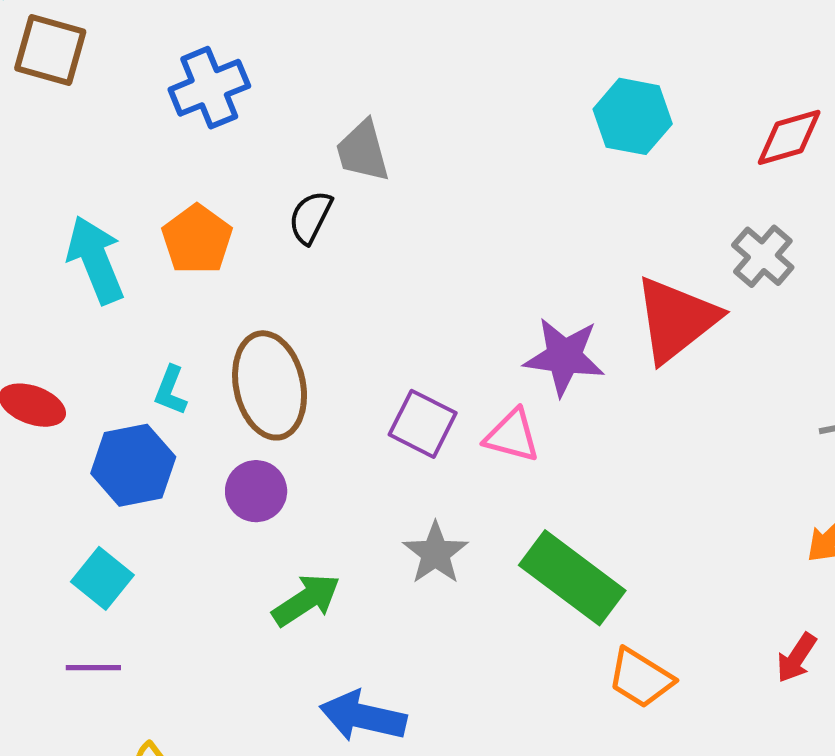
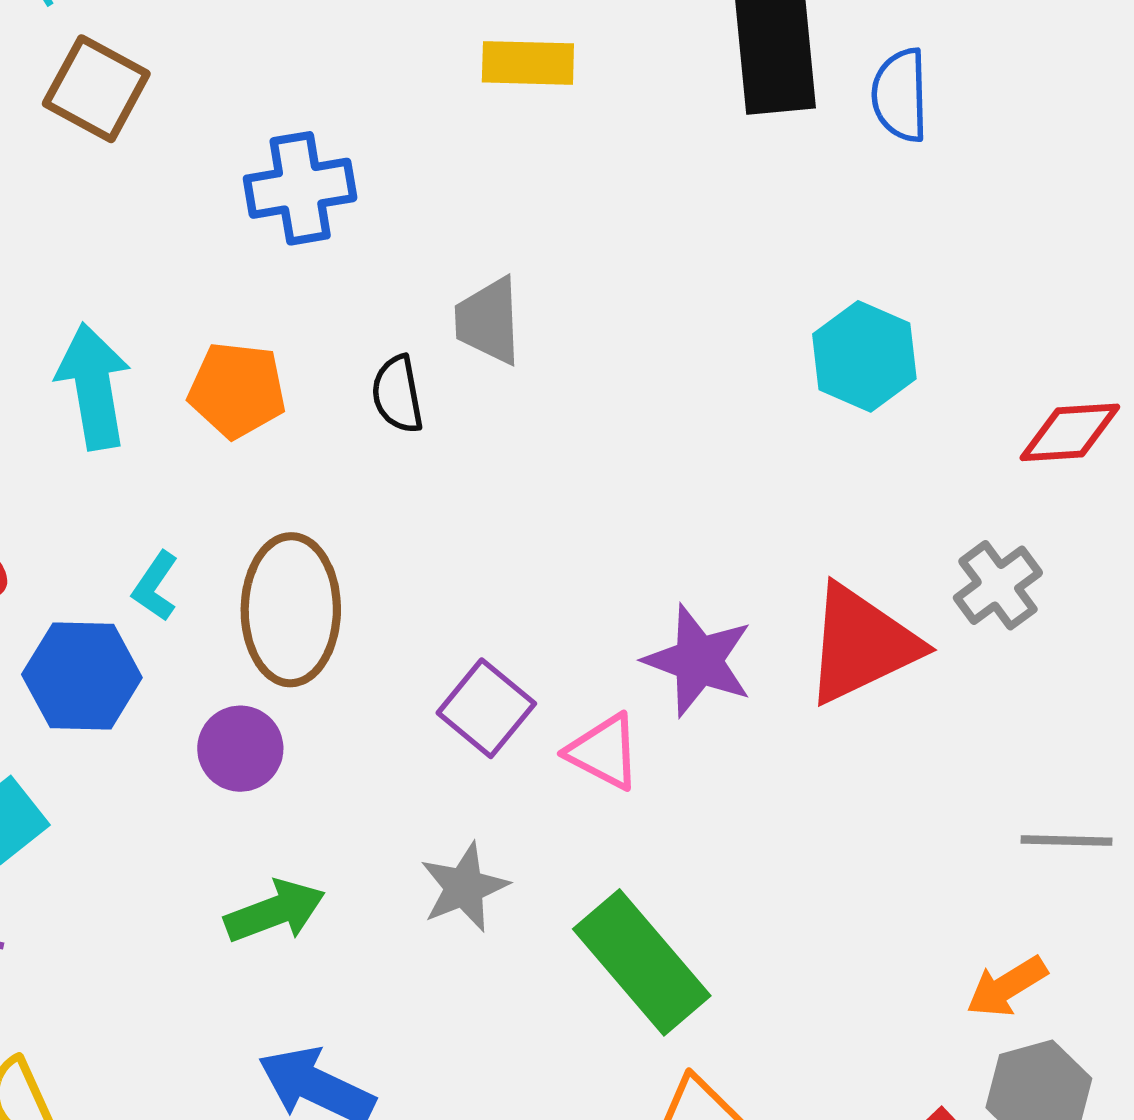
black semicircle: (310, 217) -> (398, 394), turned -50
orange pentagon: (197, 239) -> (237, 390), turned 30

